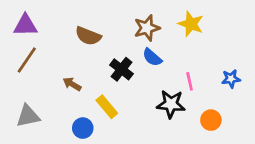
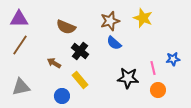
black cross: (121, 69) -> (80, 51), moved
pink line: (190, 81) -> (153, 68), moved

